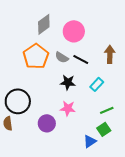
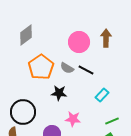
gray diamond: (44, 24) -> (26, 35), moved
brown arrow: (110, 54) -> (106, 38), moved
black star: (68, 82) -> (59, 93), moved

